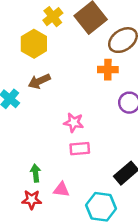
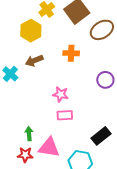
orange cross: (108, 70) -> (71, 53), moved
pink triangle: (61, 190) -> (49, 147), size x1.6

